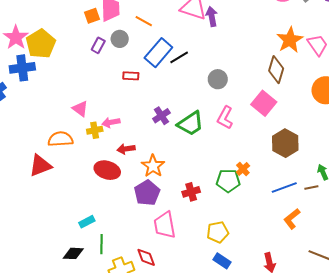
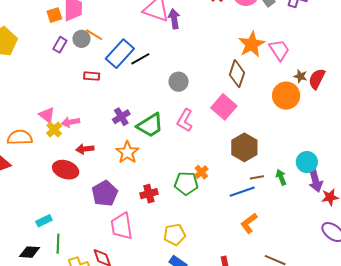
orange line: (144, 21) -> (94, 35), moved
pink triangle: (80, 109) -> (47, 115), moved
yellow cross: (95, 130) -> (54, 129), turned -35
orange star: (153, 166) -> (127, 152), moved
brown line: (311, 187) -> (257, 177), moved

